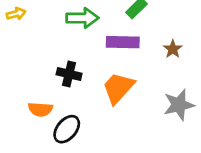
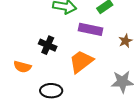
black ellipse: (67, 129) -> (51, 91), moved, turned 40

